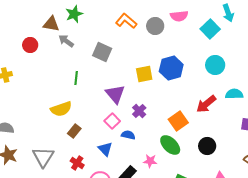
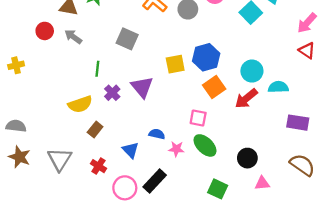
gray arrow: (66, 41) -> (73, 37), moved
cyan circle: (215, 65) -> (252, 71), moved
purple cross: (139, 111) -> (112, 93), moved
pink square: (112, 121) -> (198, 118), moved, turned -35
orange square: (178, 121) -> (214, 87), moved
black circle: (207, 146) -> (247, 158), moved
pink star: (150, 161) -> (176, 149), moved

